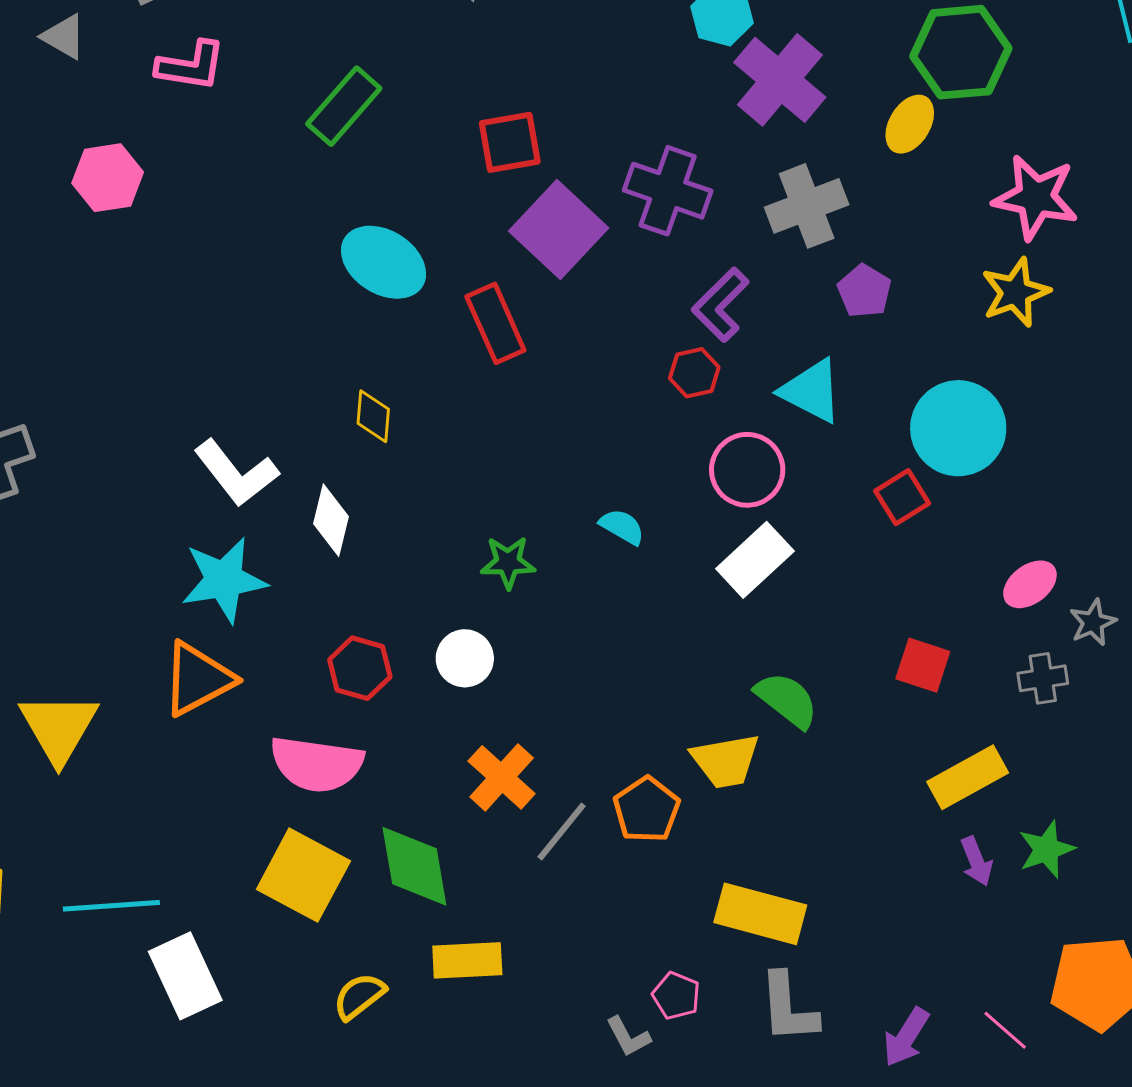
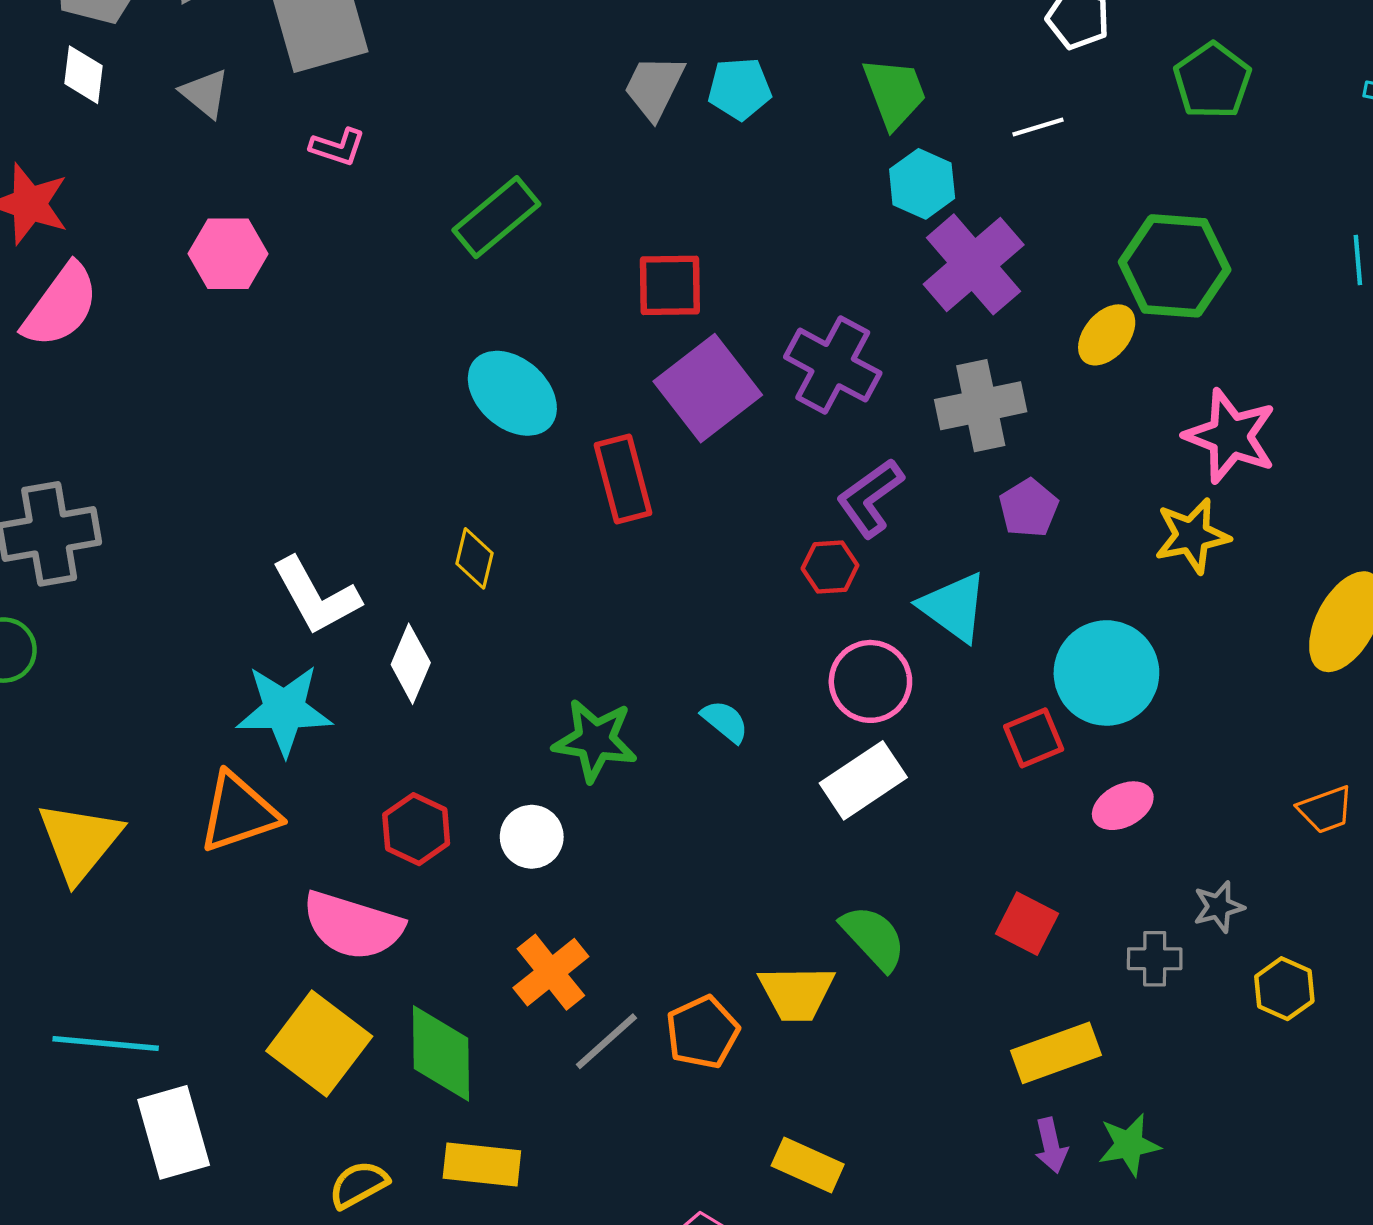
pink L-shape: (191, 66) -> (338, 147), size x0.7
green star: (508, 562) -> (595, 740), size x1.4
pink ellipse: (1030, 584) -> (1123, 806), moved
yellow rectangle: (760, 914) -> (808, 1165), size x0.7

